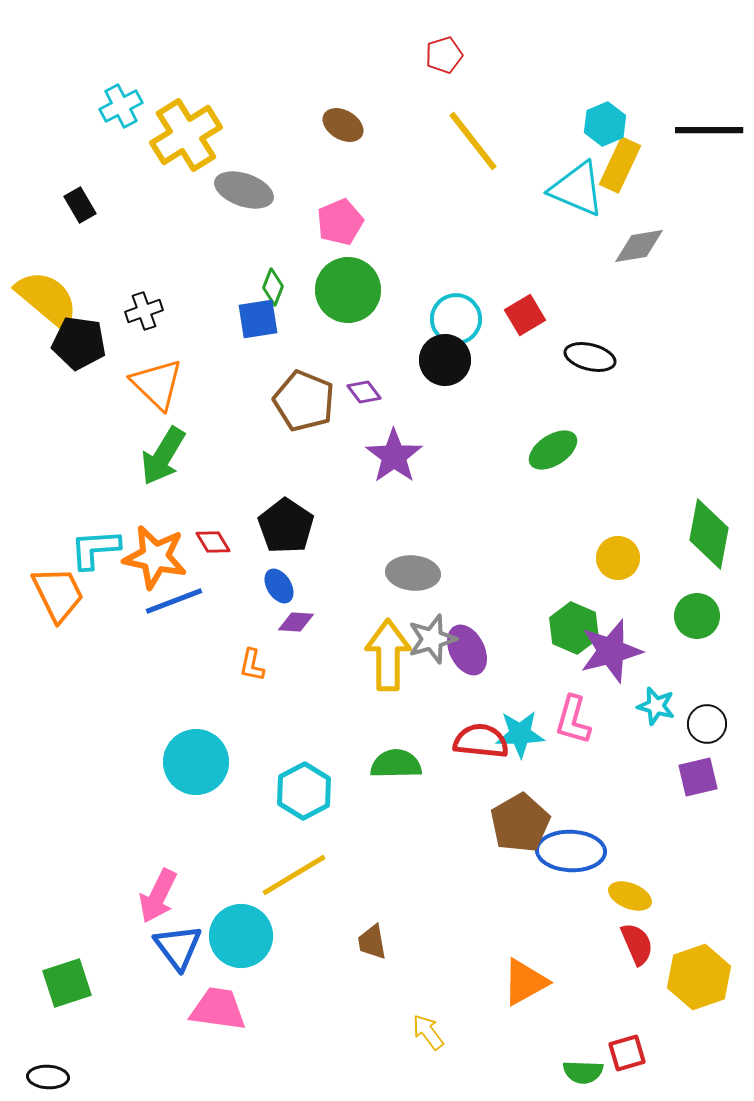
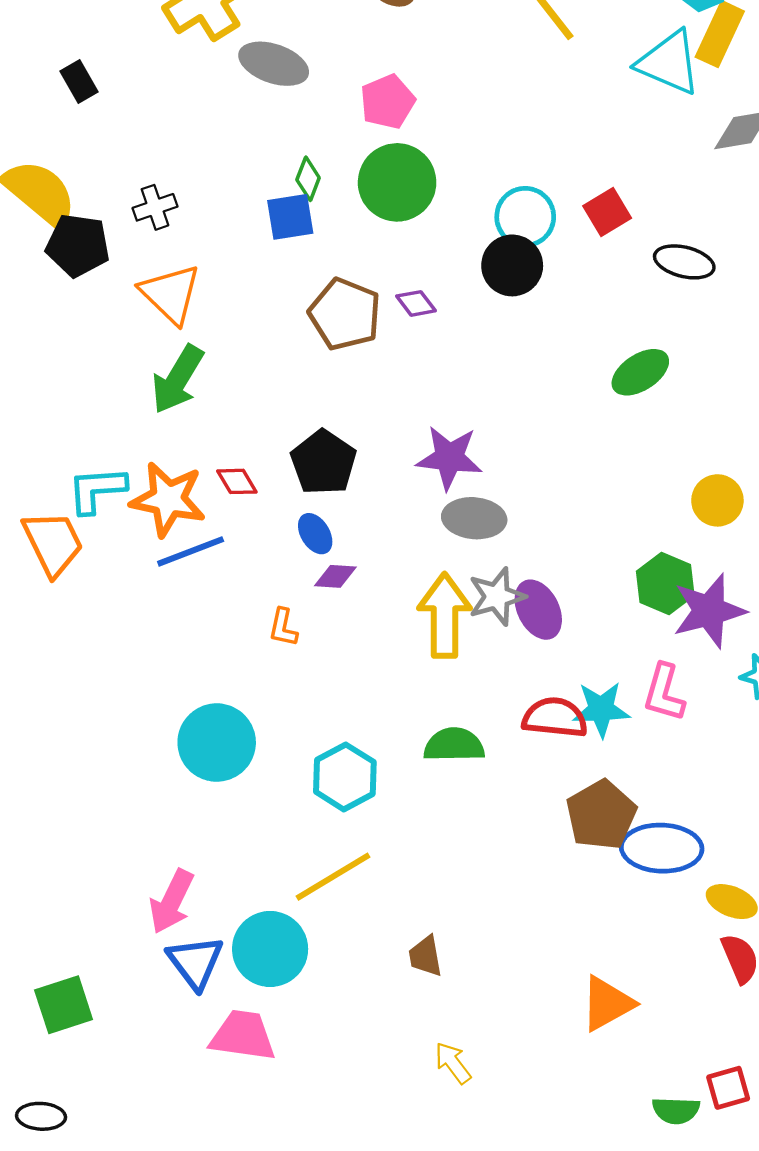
purple star: (394, 456) -> (449, 458), moved, turned -30
yellow arrow: (428, 1032) -> (453, 1063), moved

